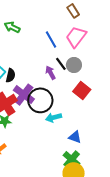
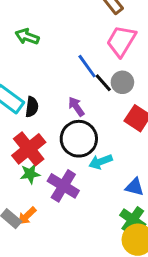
blue line: (51, 40) -> (87, 66), moved
purple arrow: (50, 73) -> (76, 107), moved
purple cross: (24, 95) -> (63, 186), moved

